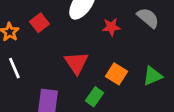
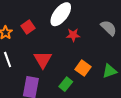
red star: (111, 27) -> (73, 35), moved
red triangle: (76, 63) -> (43, 60), moved

